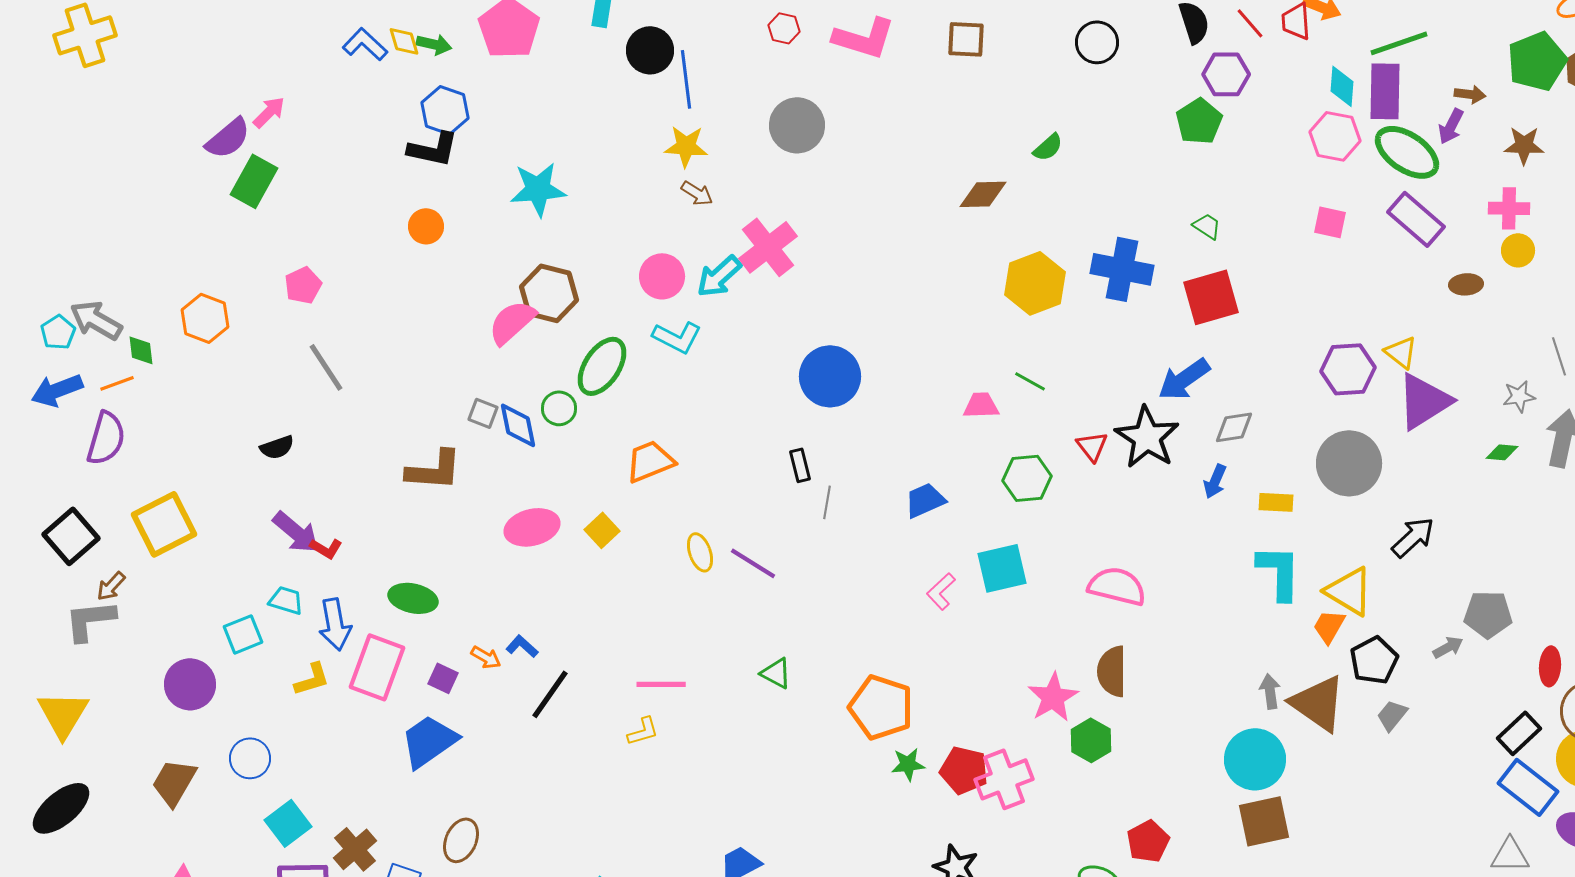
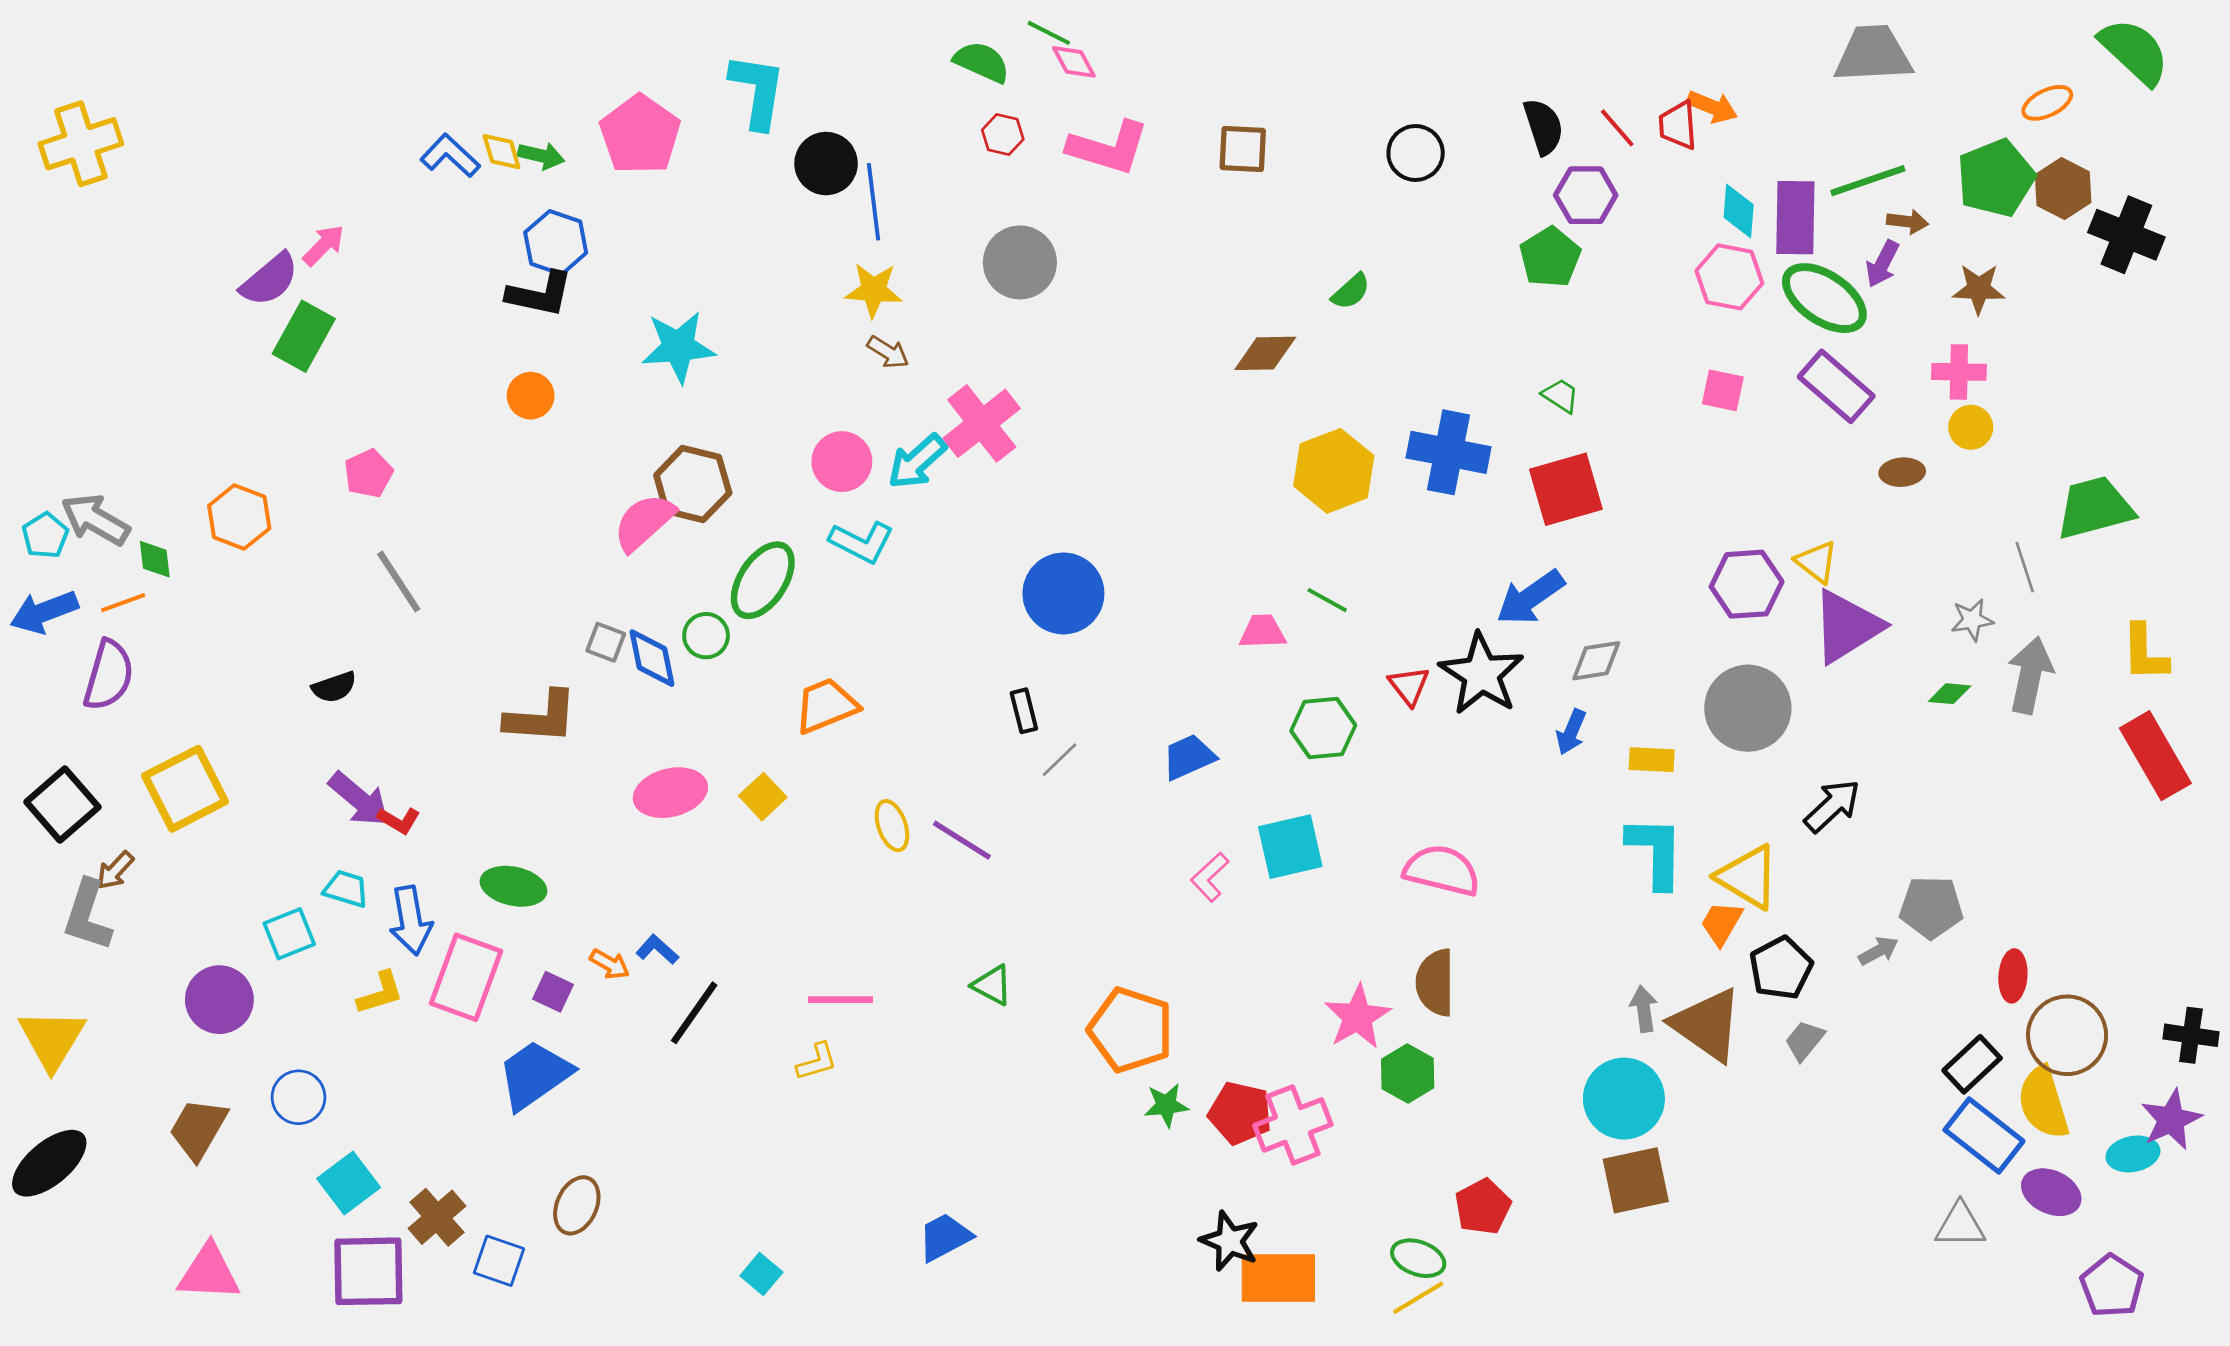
green line: (1399, 43) -> (1868, 181), moved
gray line: (827, 502) -> (1059, 760), turned 36
gray L-shape: (90, 620) -> (88, 915), turned -66

